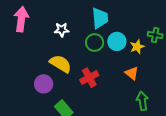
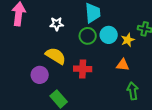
orange triangle: (132, 73) -> (123, 65), turned -32
red cross: (89, 78) -> (83, 69), turned 30

